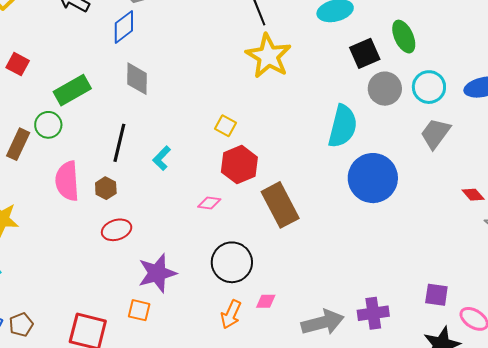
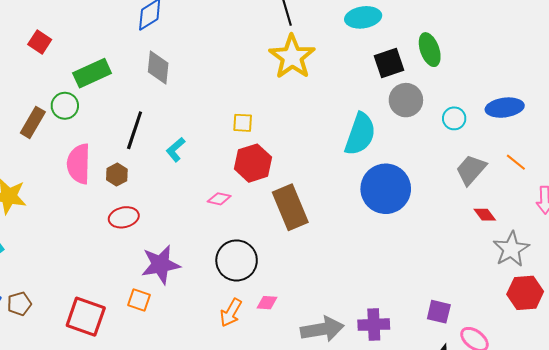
cyan circle: (429, 87) -> (454, 118), moved, size x0.7
yellow square: (226, 126) -> (243, 123), turned -30
gray trapezoid: (435, 133) -> (471, 170), moved

